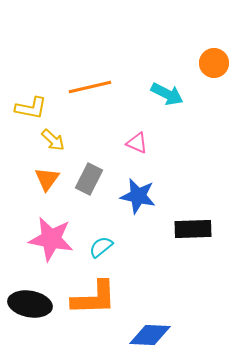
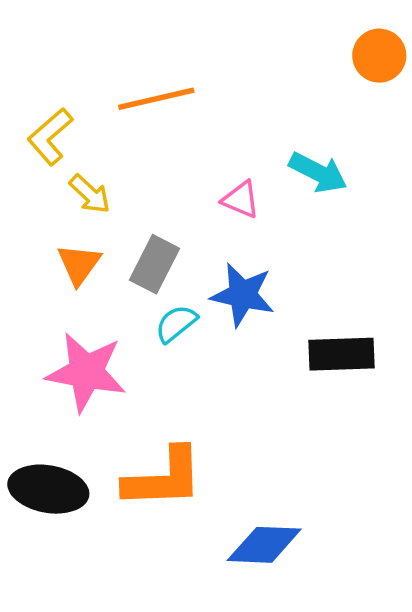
cyan arrow: (167, 94) -> (318, 172), moved
yellow L-shape: (31, 108) -> (50, 137), turned 128
cyan semicircle: (101, 247) -> (176, 324), moved

